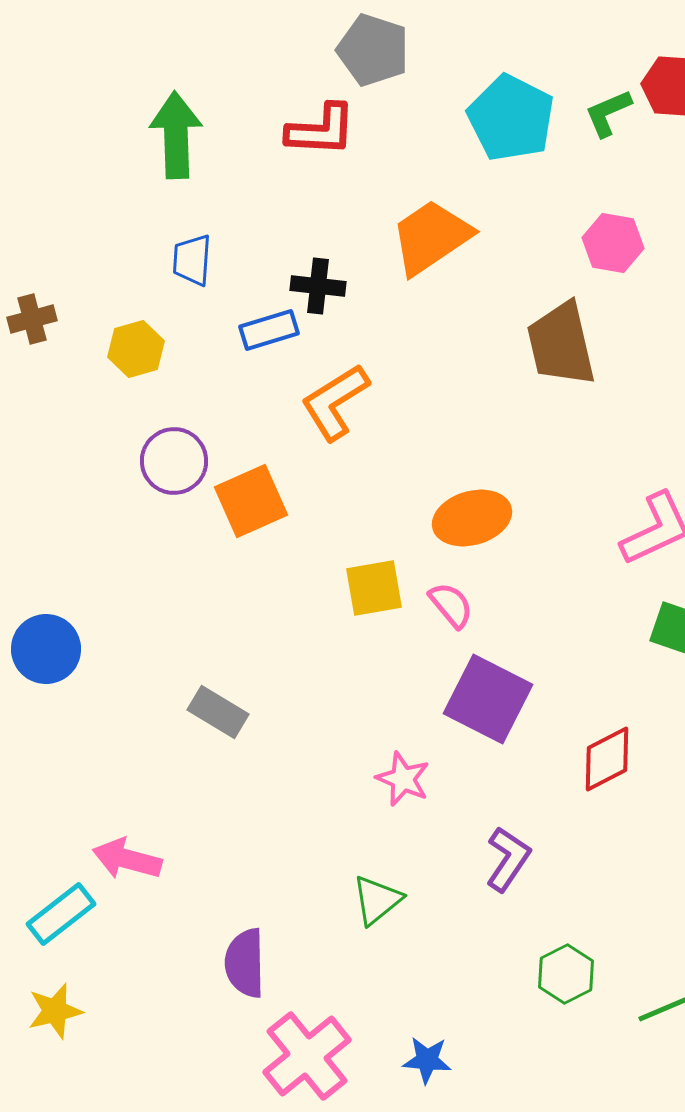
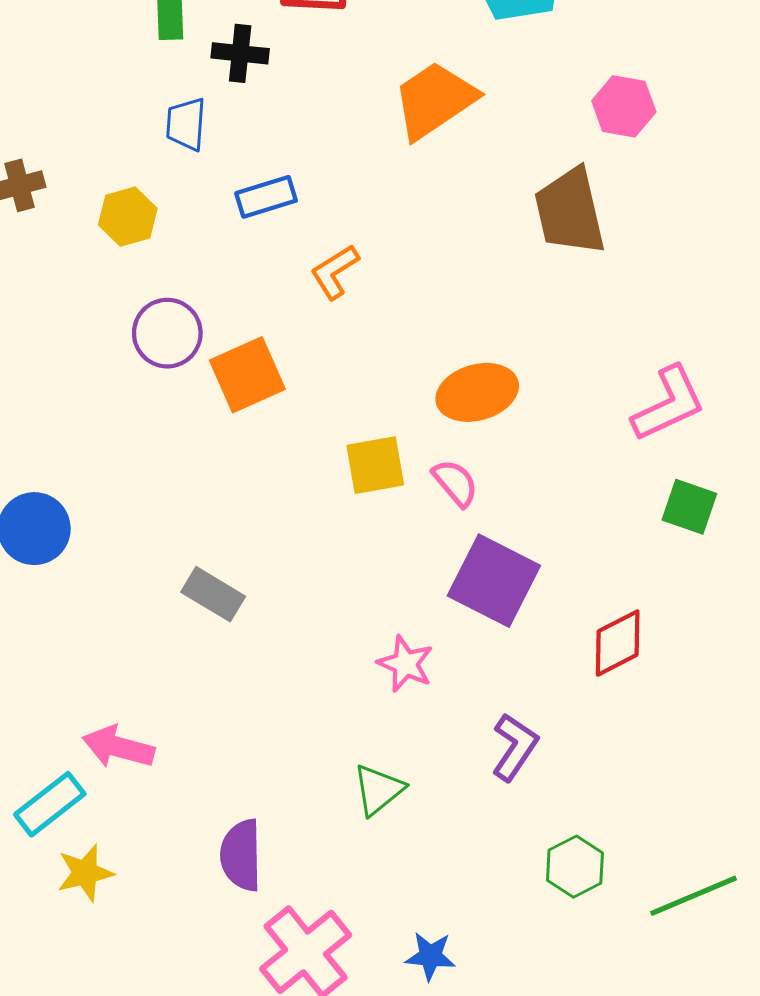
black cross: (318, 286) -> (240, 53), moved
orange L-shape: (335, 402) -> (335, 272), size x0.7
yellow star: (55, 1011) -> (85, 873), moved

